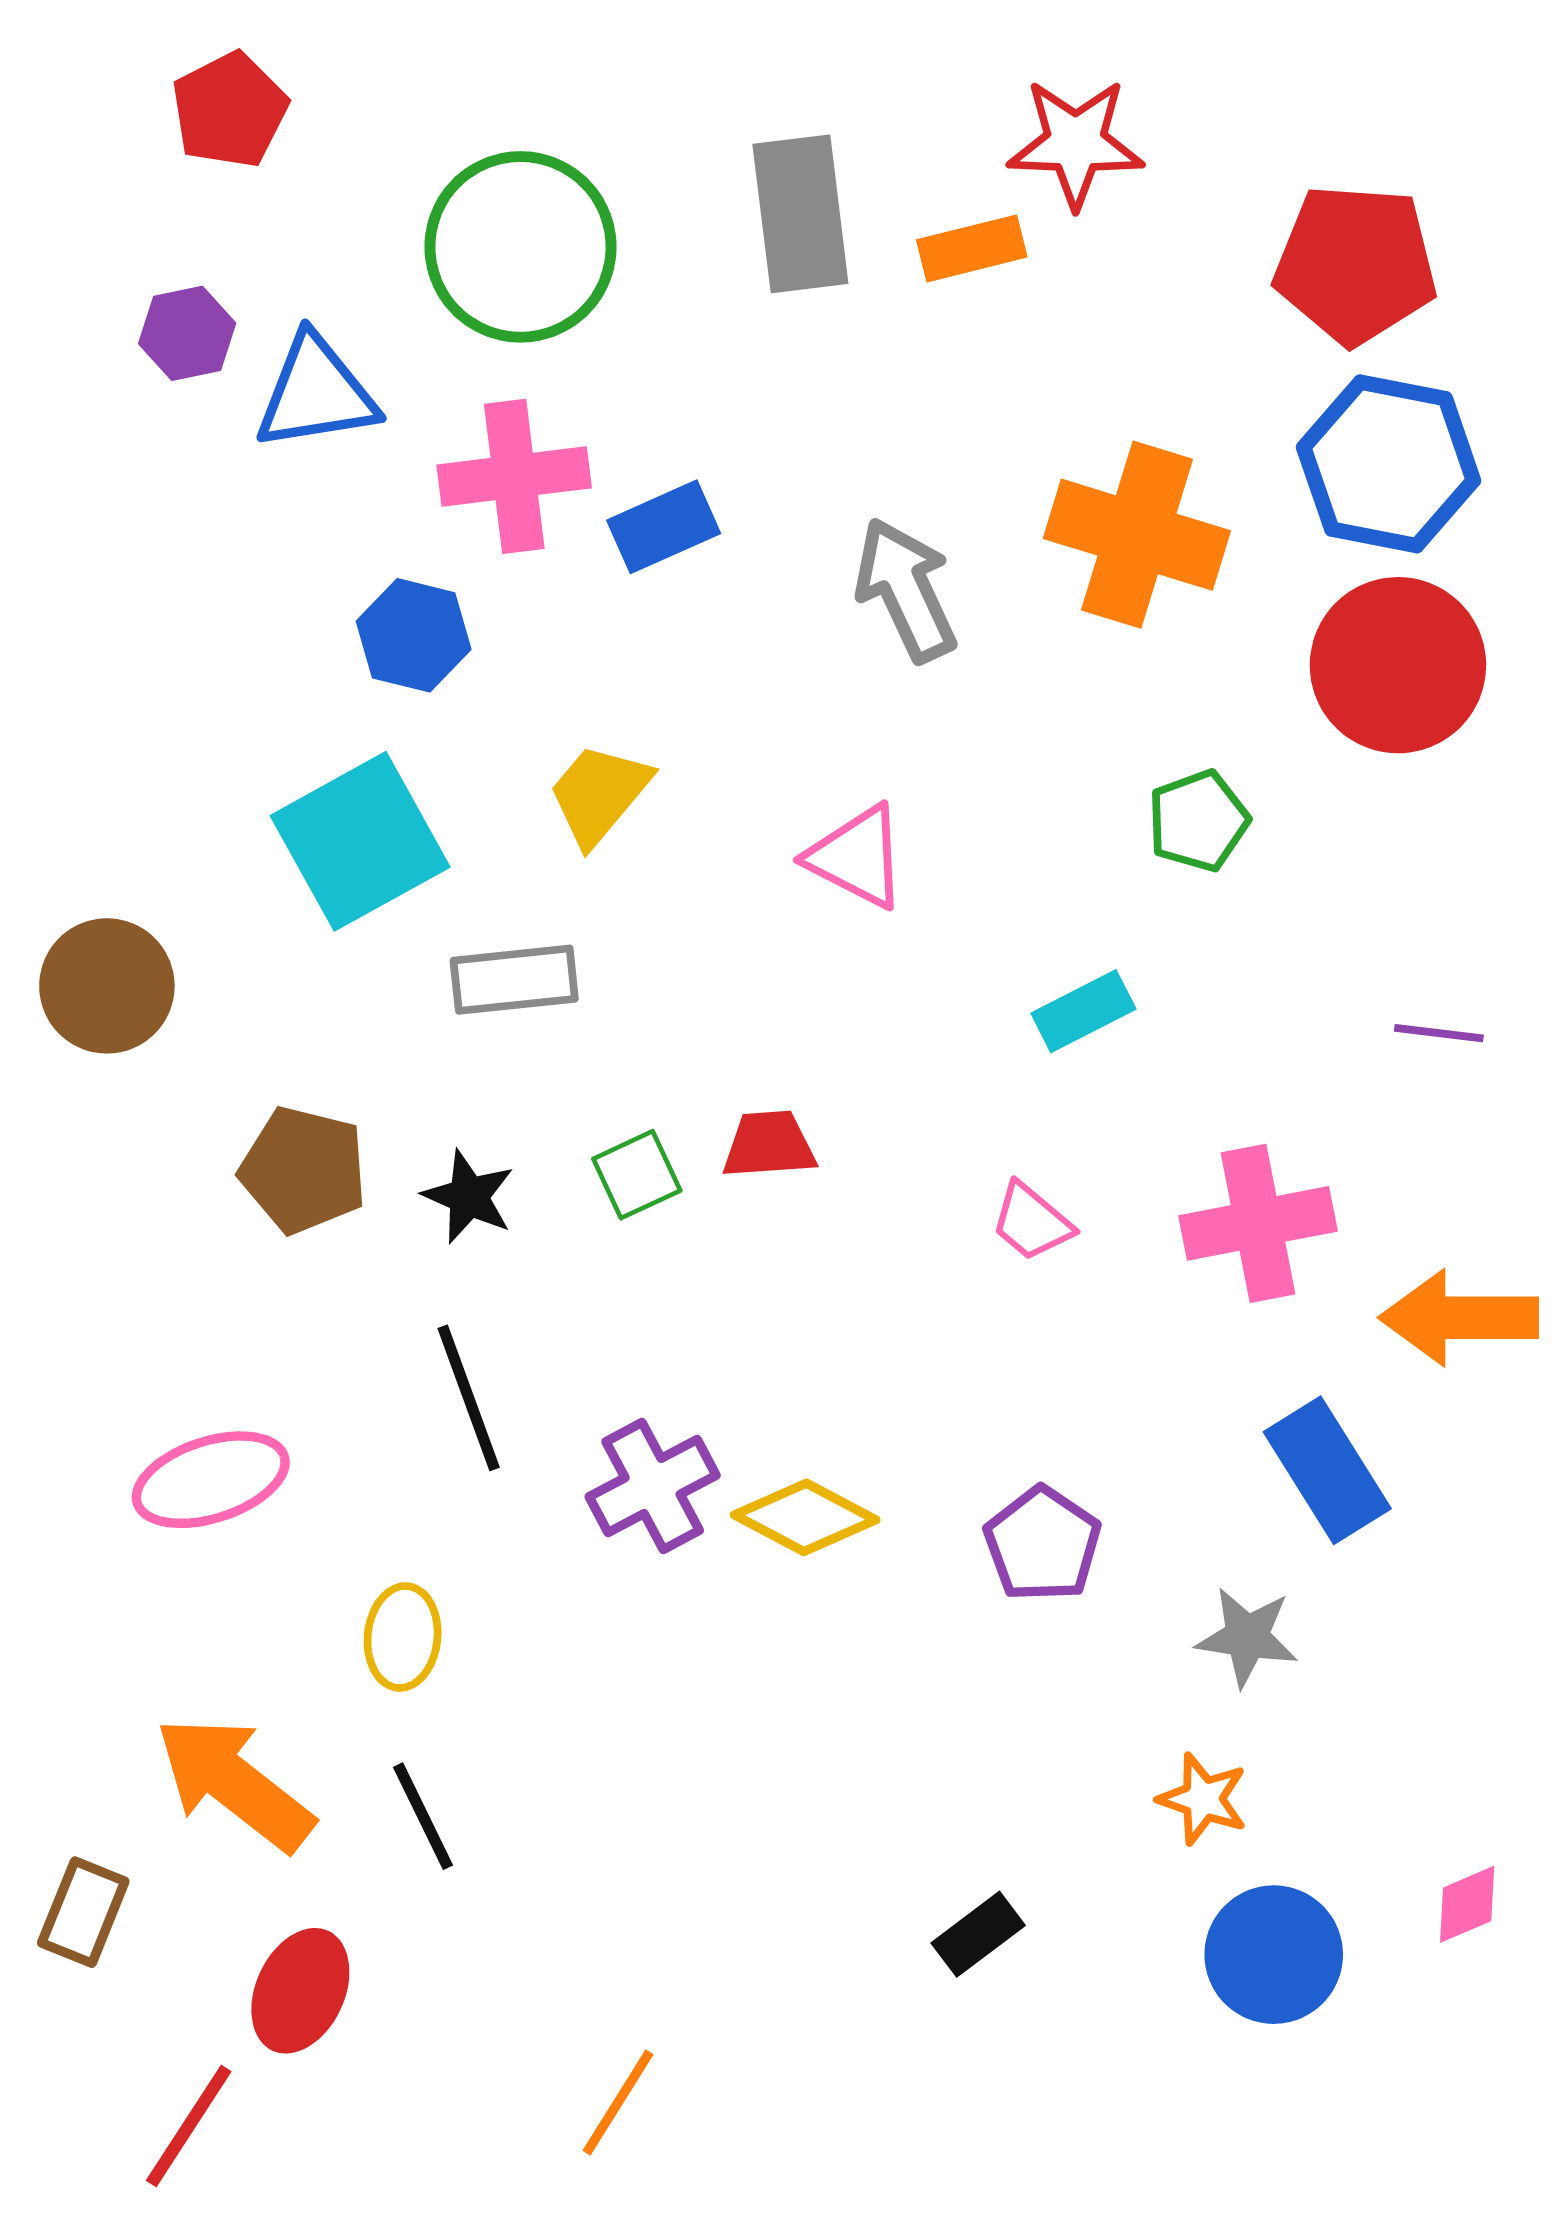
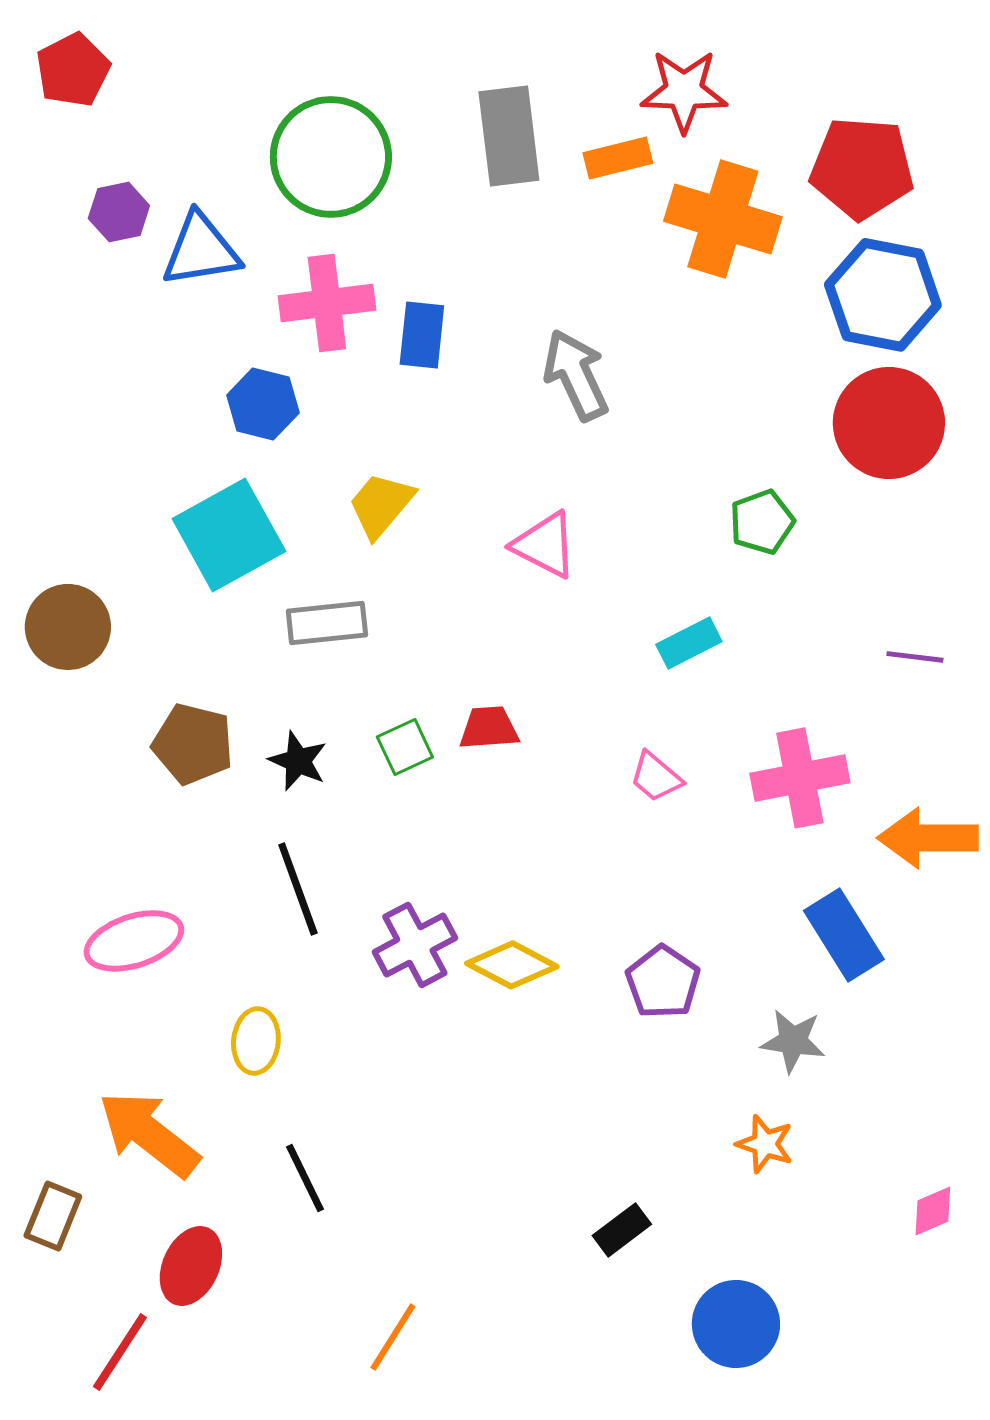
red pentagon: (230, 110) -> (73, 70), moved
blue rectangle: (664, 527) -> (422, 335), turned -60
orange cross: (1137, 535) -> (723, 219), moved
black line: (423, 1816) -> (305, 1178), moved
blue circle: (1274, 1955) -> (736, 1324), moved

